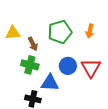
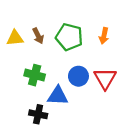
green pentagon: (60, 32) -> (69, 37), turned 30
brown arrow: (33, 44) -> (38, 36), moved

